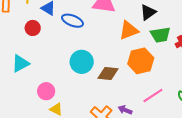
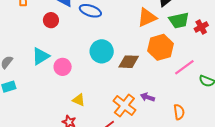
pink circle: (46, 91) -> (63, 67), moved
pink line: (153, 95) -> (184, 67), moved

